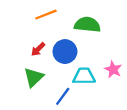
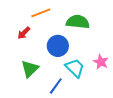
red arrow: (38, 49) -> (24, 33), moved
cyan trapezoid: (84, 76) -> (75, 68), turned 45

